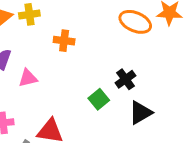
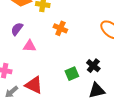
black cross: (125, 79) -> (93, 66), turned -32

